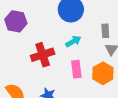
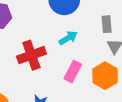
pink rectangle: (76, 69) -> (73, 72), turned 36

